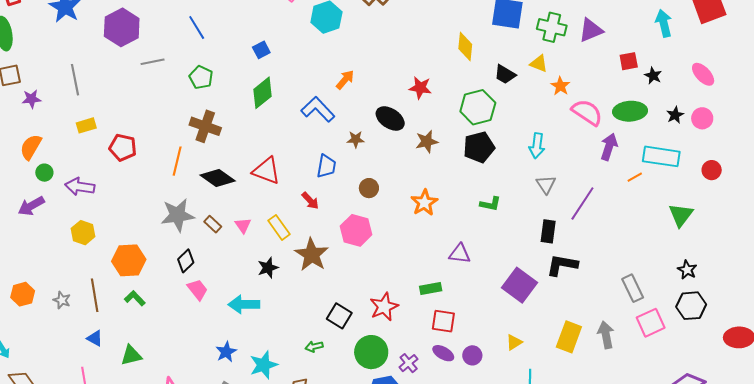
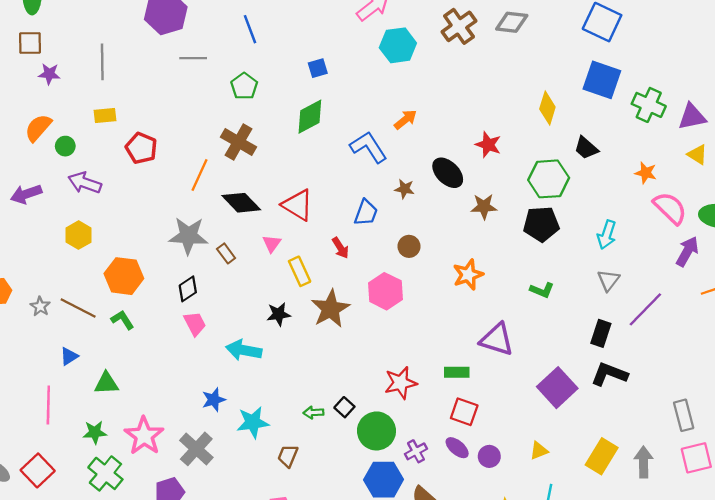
yellow triangle: (539, 64) -> (697, 155), moved
orange star: (560, 86) -> (646, 173), turned -30
green circle: (44, 173) -> (65, 146), moved
pink triangle: (243, 225) -> (272, 244), moved
purple triangle: (460, 254) -> (497, 340), size x1.4
brown line: (95, 295) -> (78, 308), turned -64
black square: (339, 316) -> (344, 407), moved, size x0.7
blue triangle: (95, 338) -> (69, 356), turned 48

